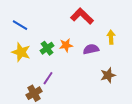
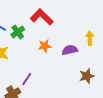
red L-shape: (82, 16) -> (42, 17), moved
green cross: (47, 48) -> (18, 32), moved

